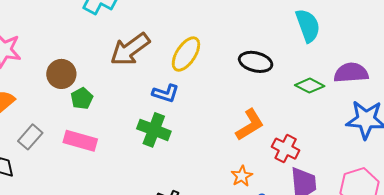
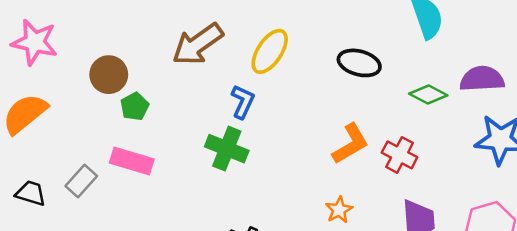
blue L-shape: (166, 93) -> (243, 102), turned -84
gray rectangle: (30, 137) -> (81, 181), moved
red cross: (286, 149) -> (400, 155), moved

